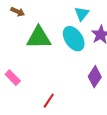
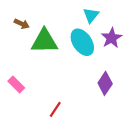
brown arrow: (18, 12) -> (22, 24), moved

